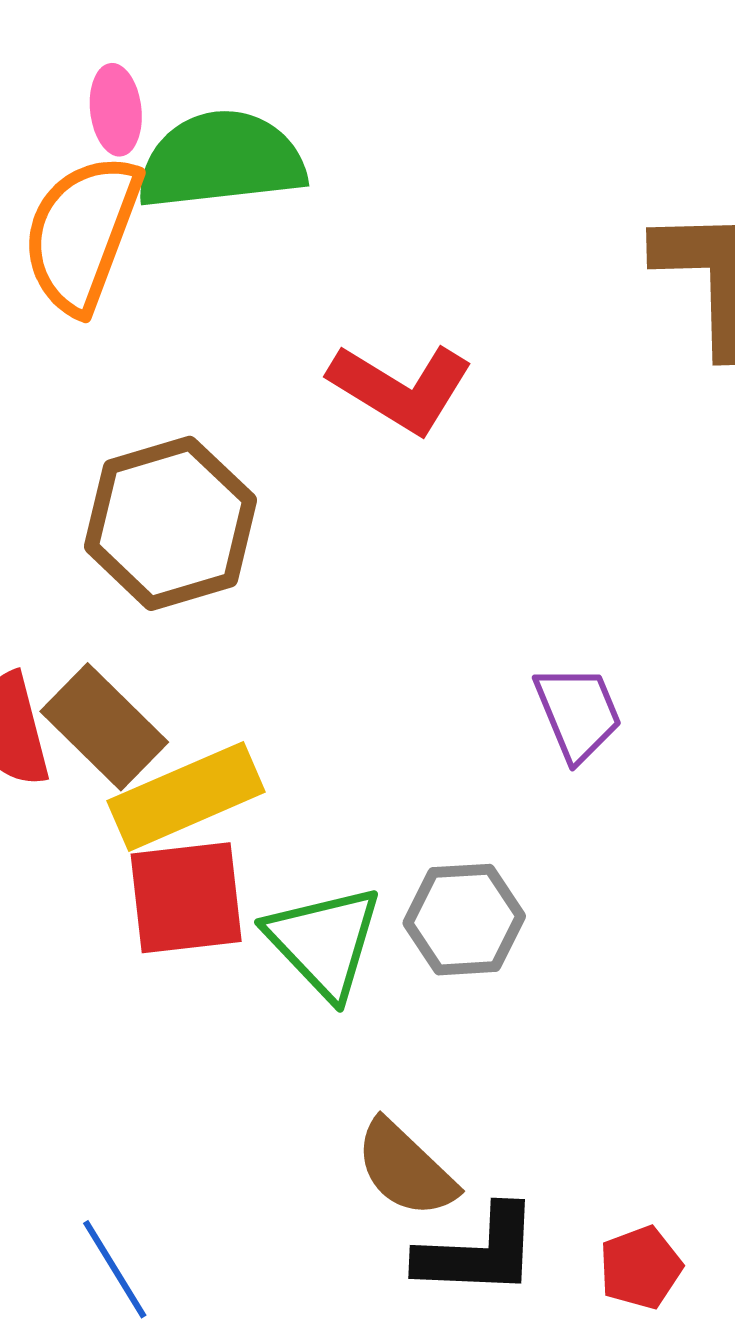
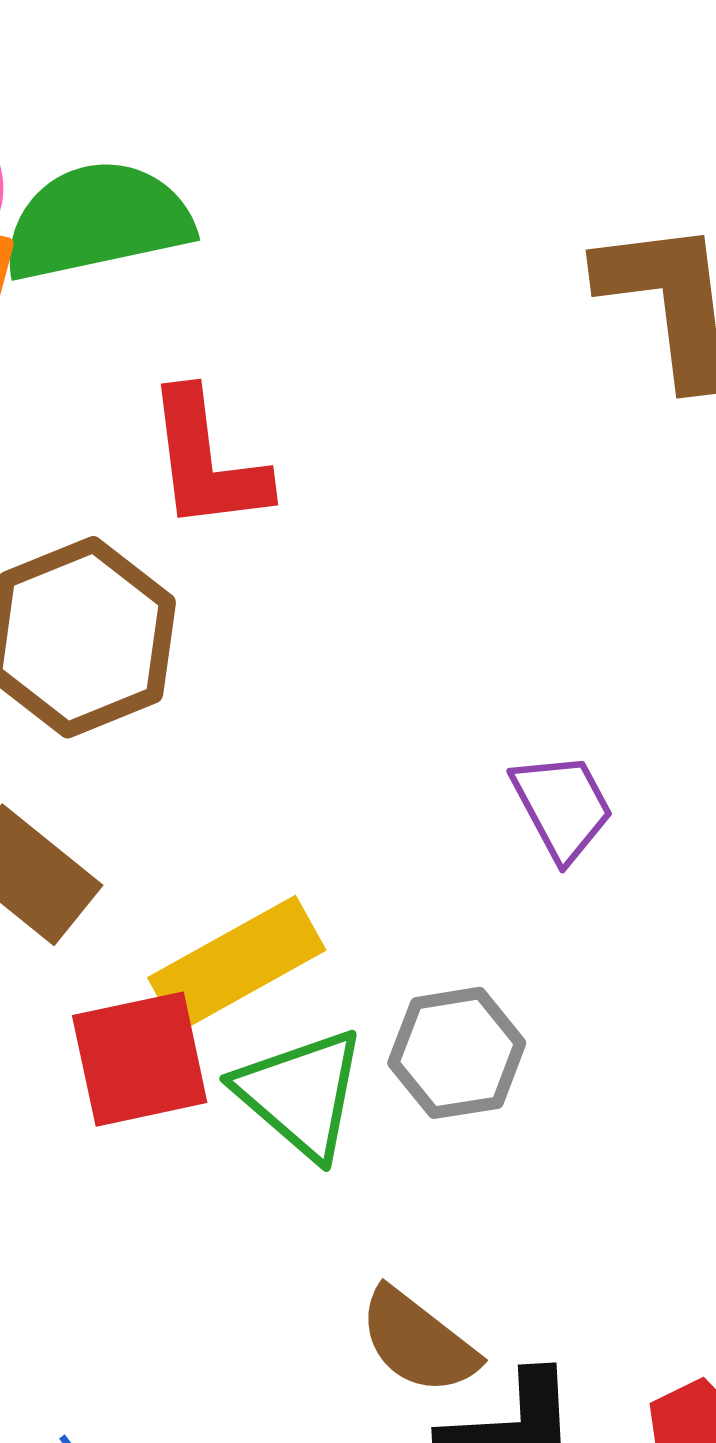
red L-shape: (401, 388) -> (207, 461), moved, turned 57
yellow rectangle: (186, 796) -> (237, 964), moved

